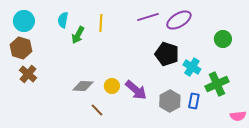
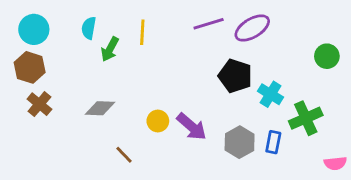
green circle: (223, 39) -> (327, 56), moved
gray diamond: (83, 86) -> (100, 108), moved
brown line: (97, 110) -> (124, 155), moved

